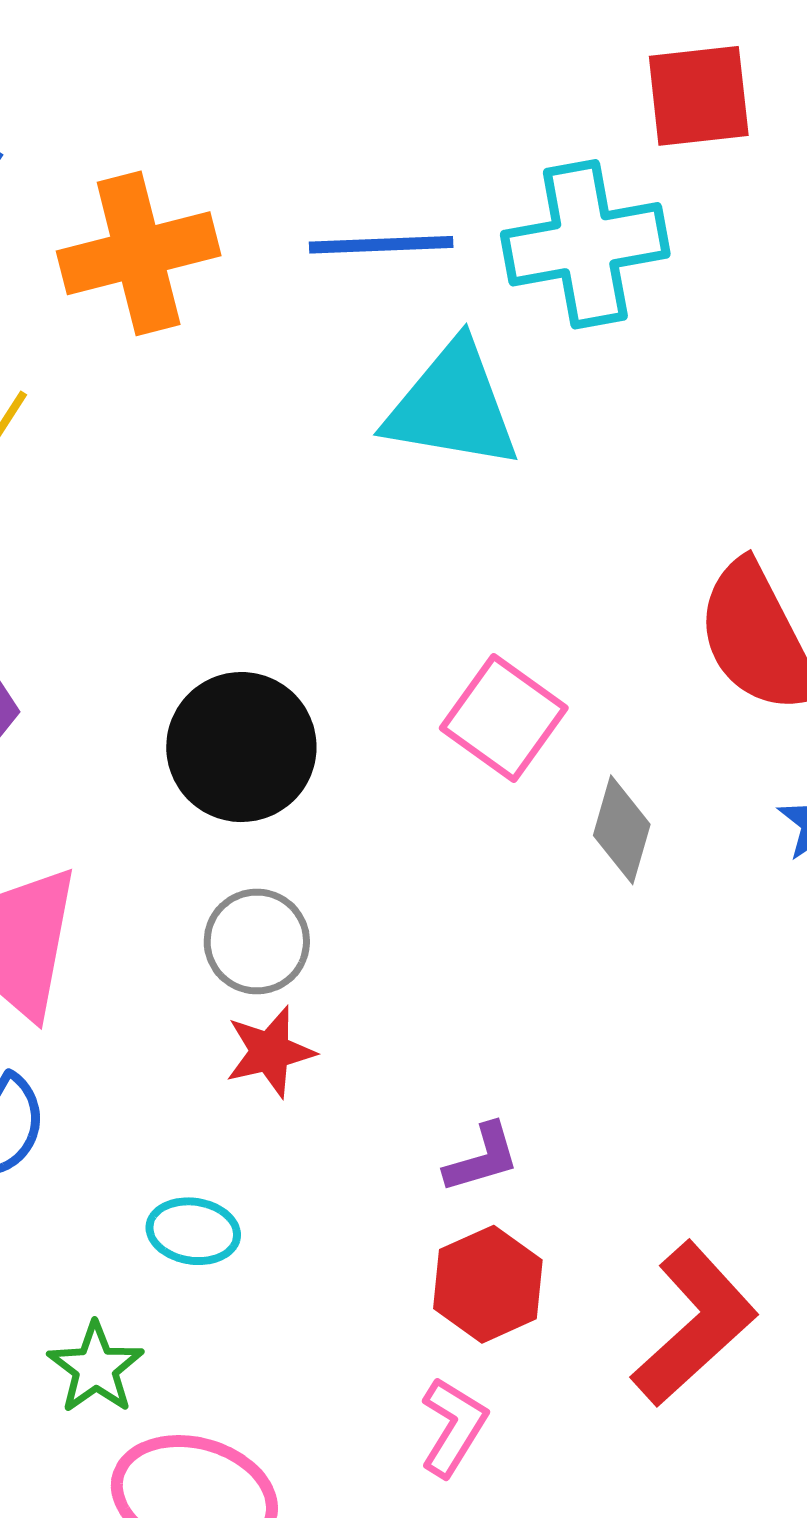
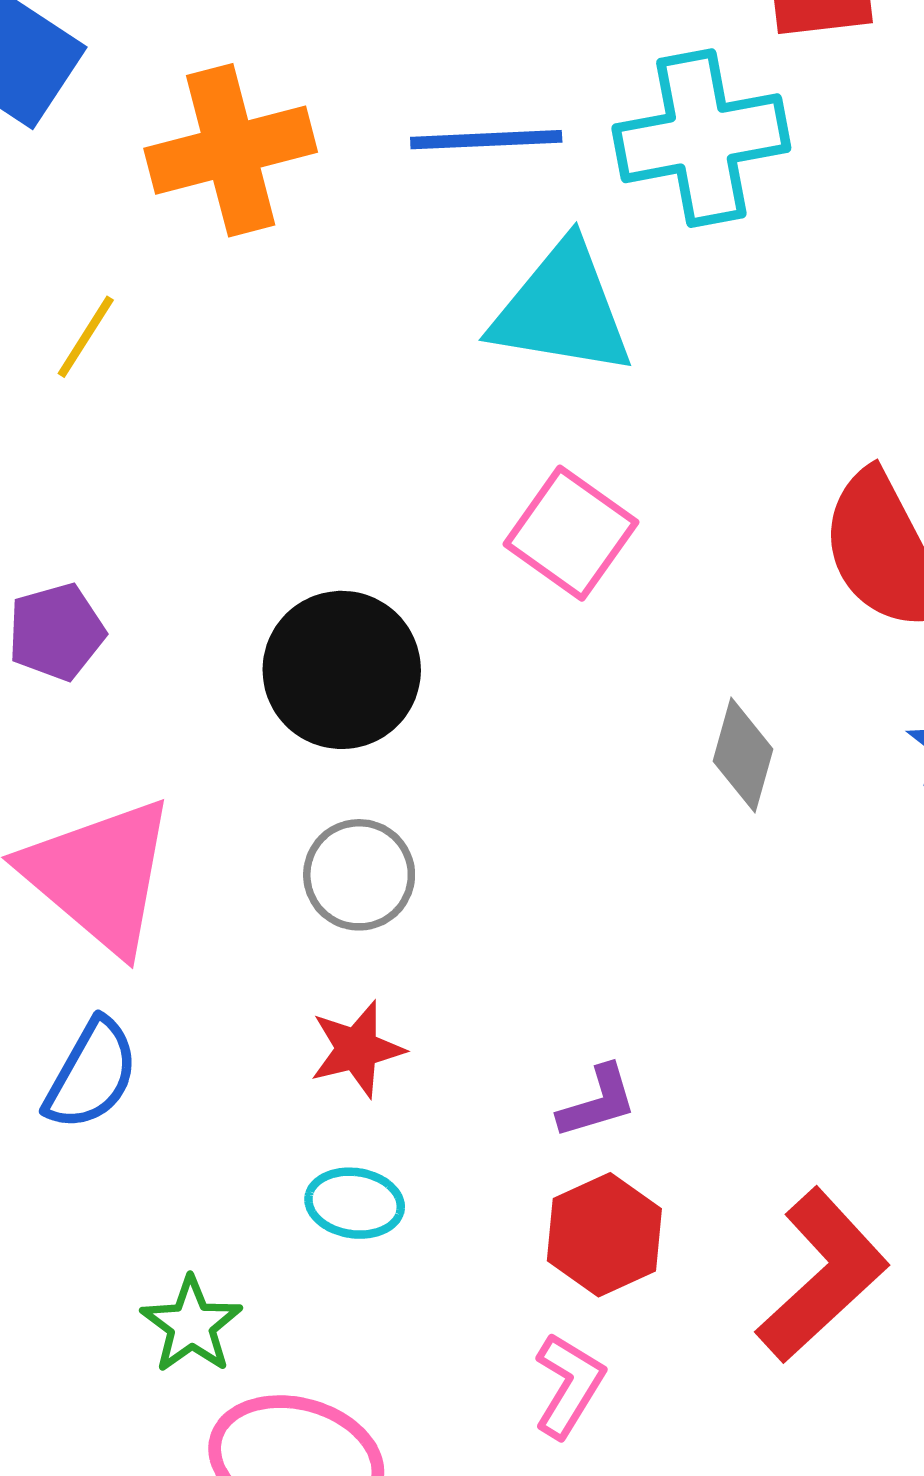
pink square: (504, 718) -> (571, 533), moved
red star: (270, 1052) -> (357, 1049), moved
cyan ellipse: (193, 1231) -> (355, 1203), moved

